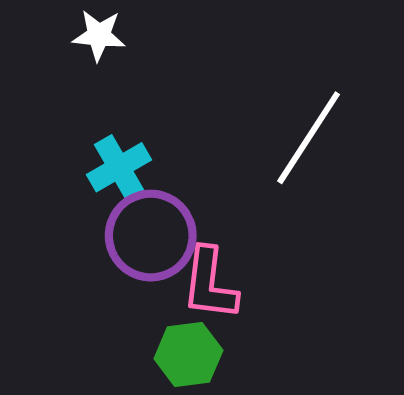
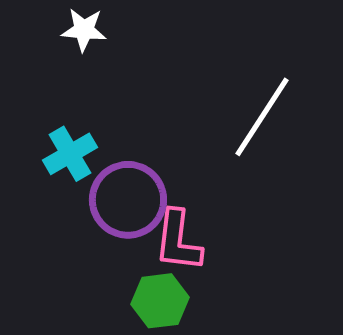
cyan cross: (119, 167) -> (70, 154), moved

